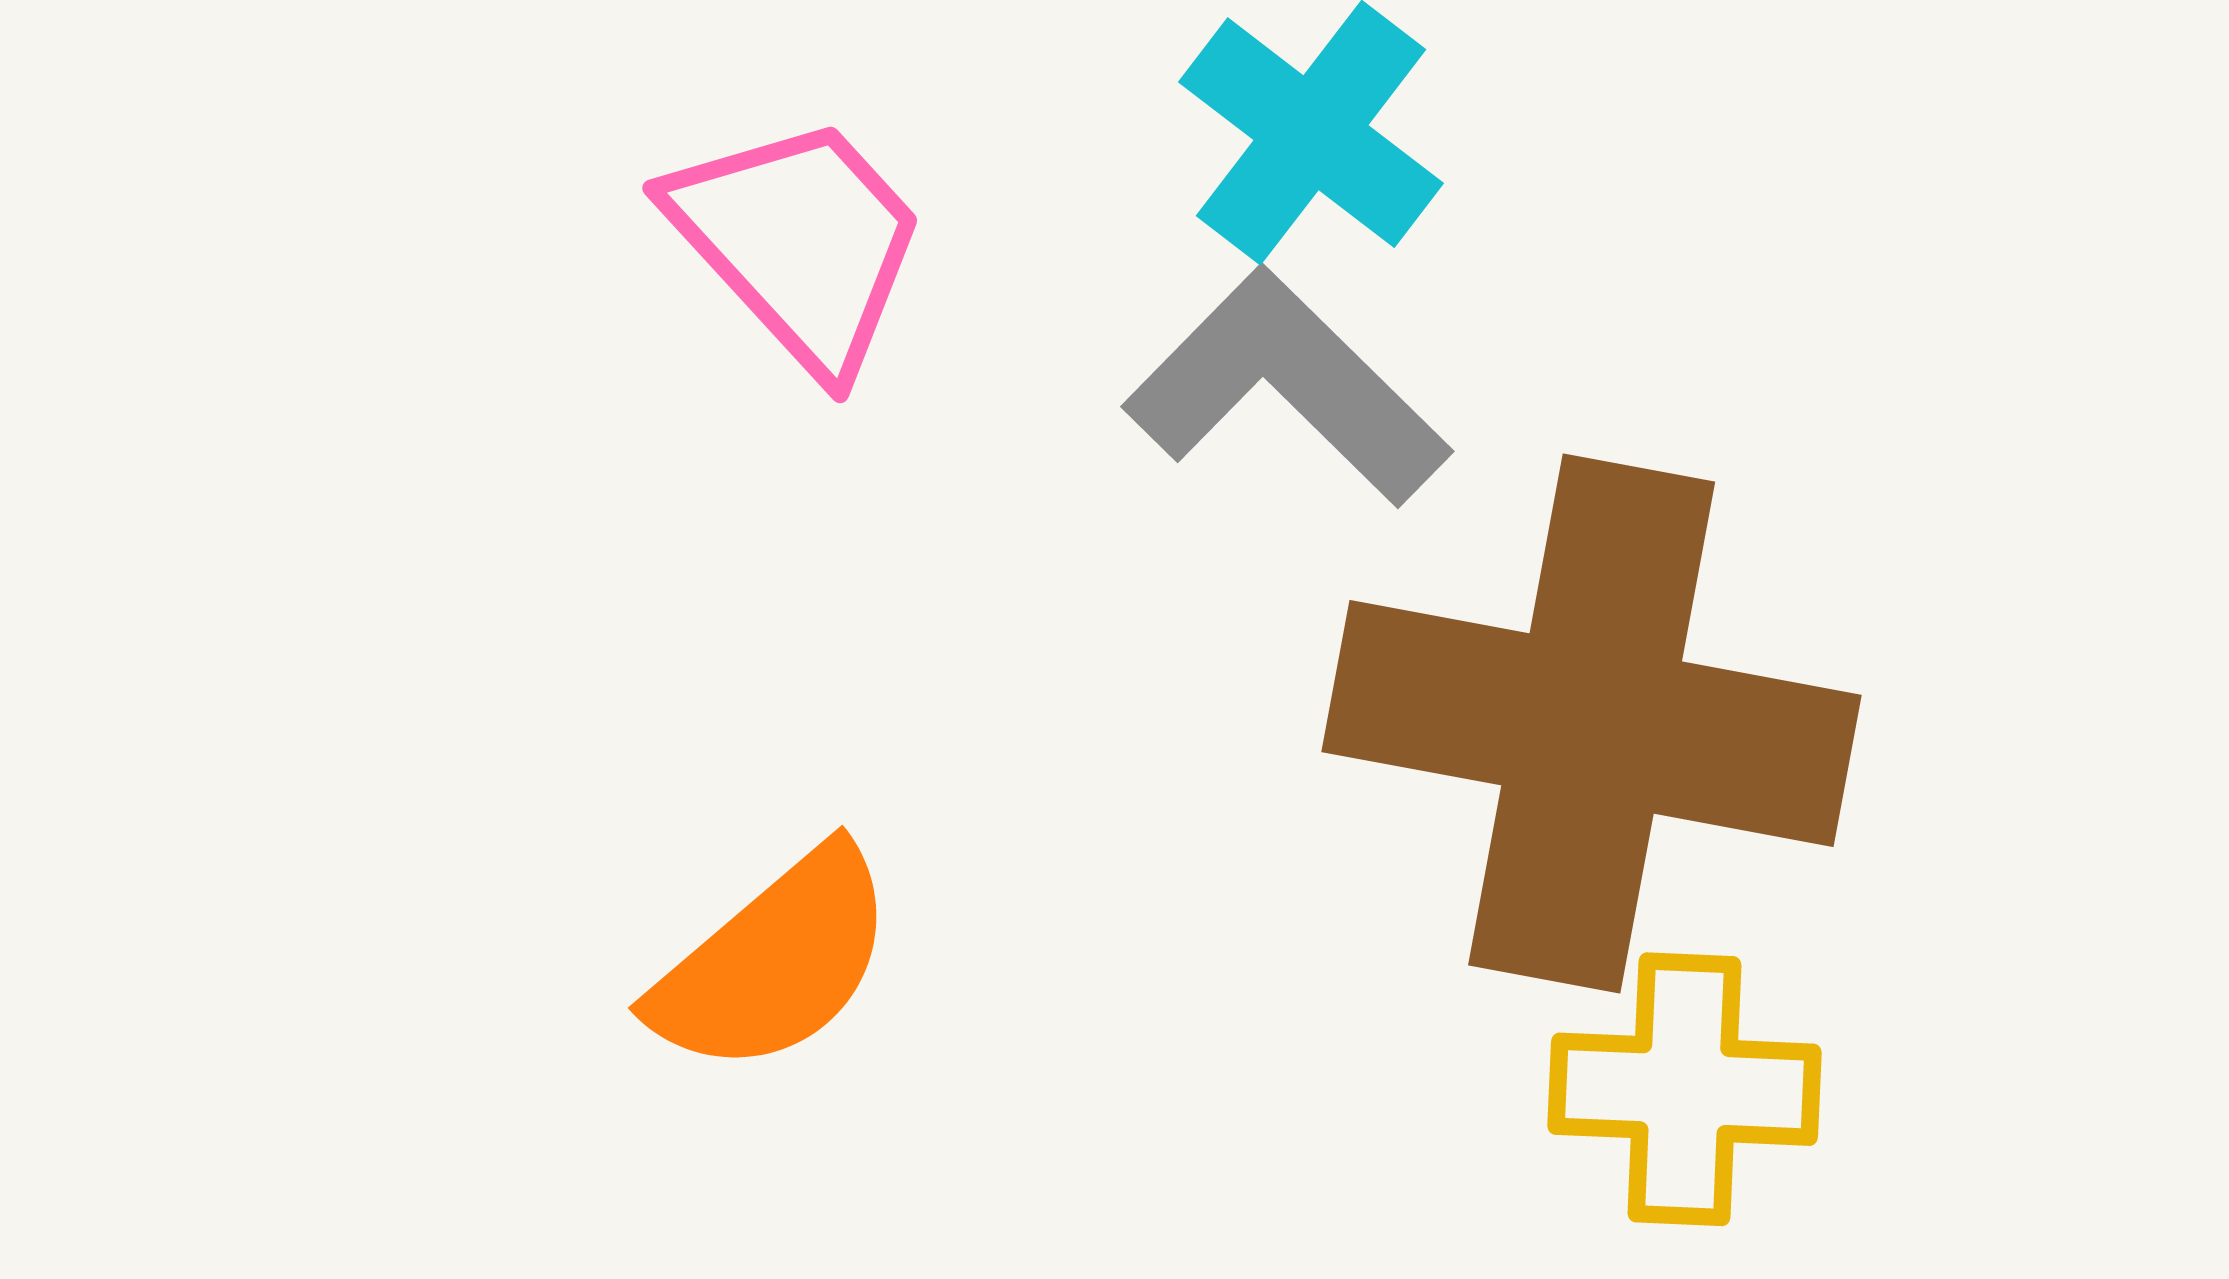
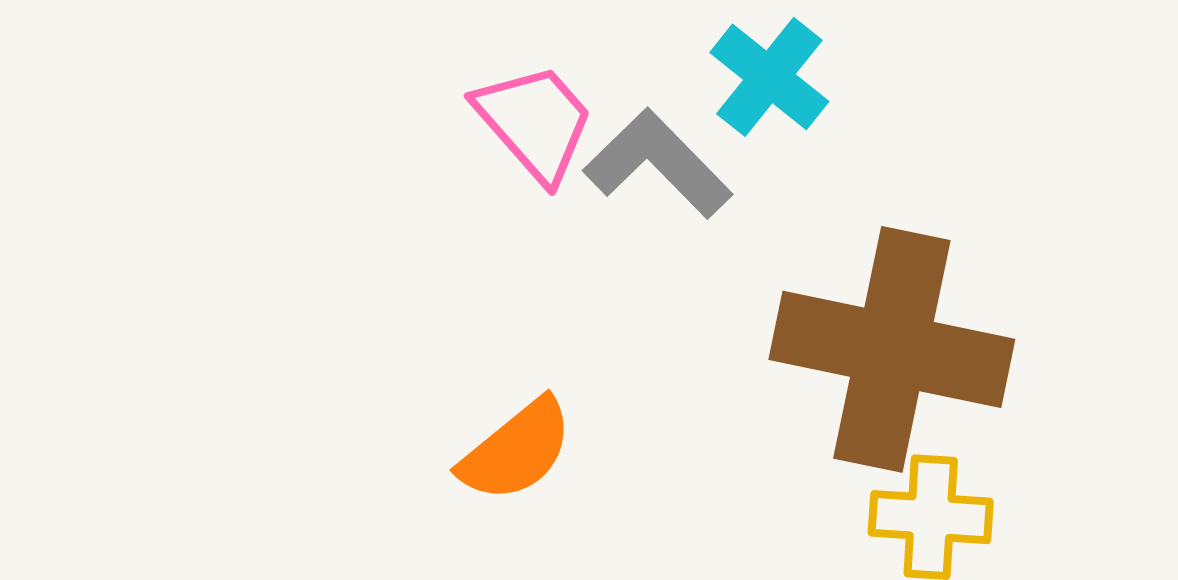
gray L-shape: (1287, 387) -> (658, 164), moved

